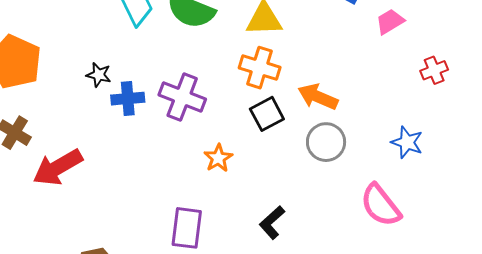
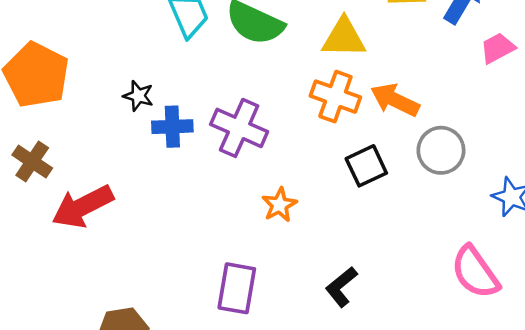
orange arrow: (318, 97) -> (395, 100), moved
black square: (267, 114) -> (366, 166), moved
gray circle: (326, 142) -> (441, 150), moved

